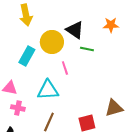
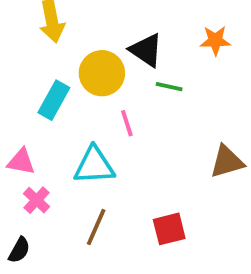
pink cross: (18, 108) -> (37, 200), turned 32
brown triangle: (114, 108) -> (227, 162), moved

